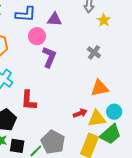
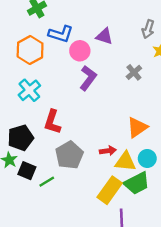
blue L-shape: (26, 14) -> (61, 34), moved
gray cross: (94, 52) -> (134, 72), moved
orange triangle: (100, 88) -> (137, 127), turned -36
gray pentagon: (53, 142) -> (69, 155), moved

